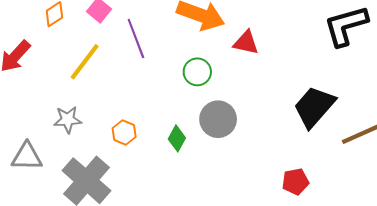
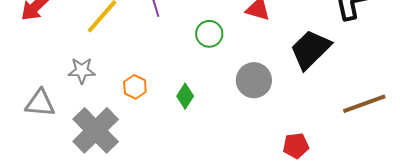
black trapezoid: (314, 107) -> (310, 49), moved
gray circle: (218, 119) -> (254, 80), moved

